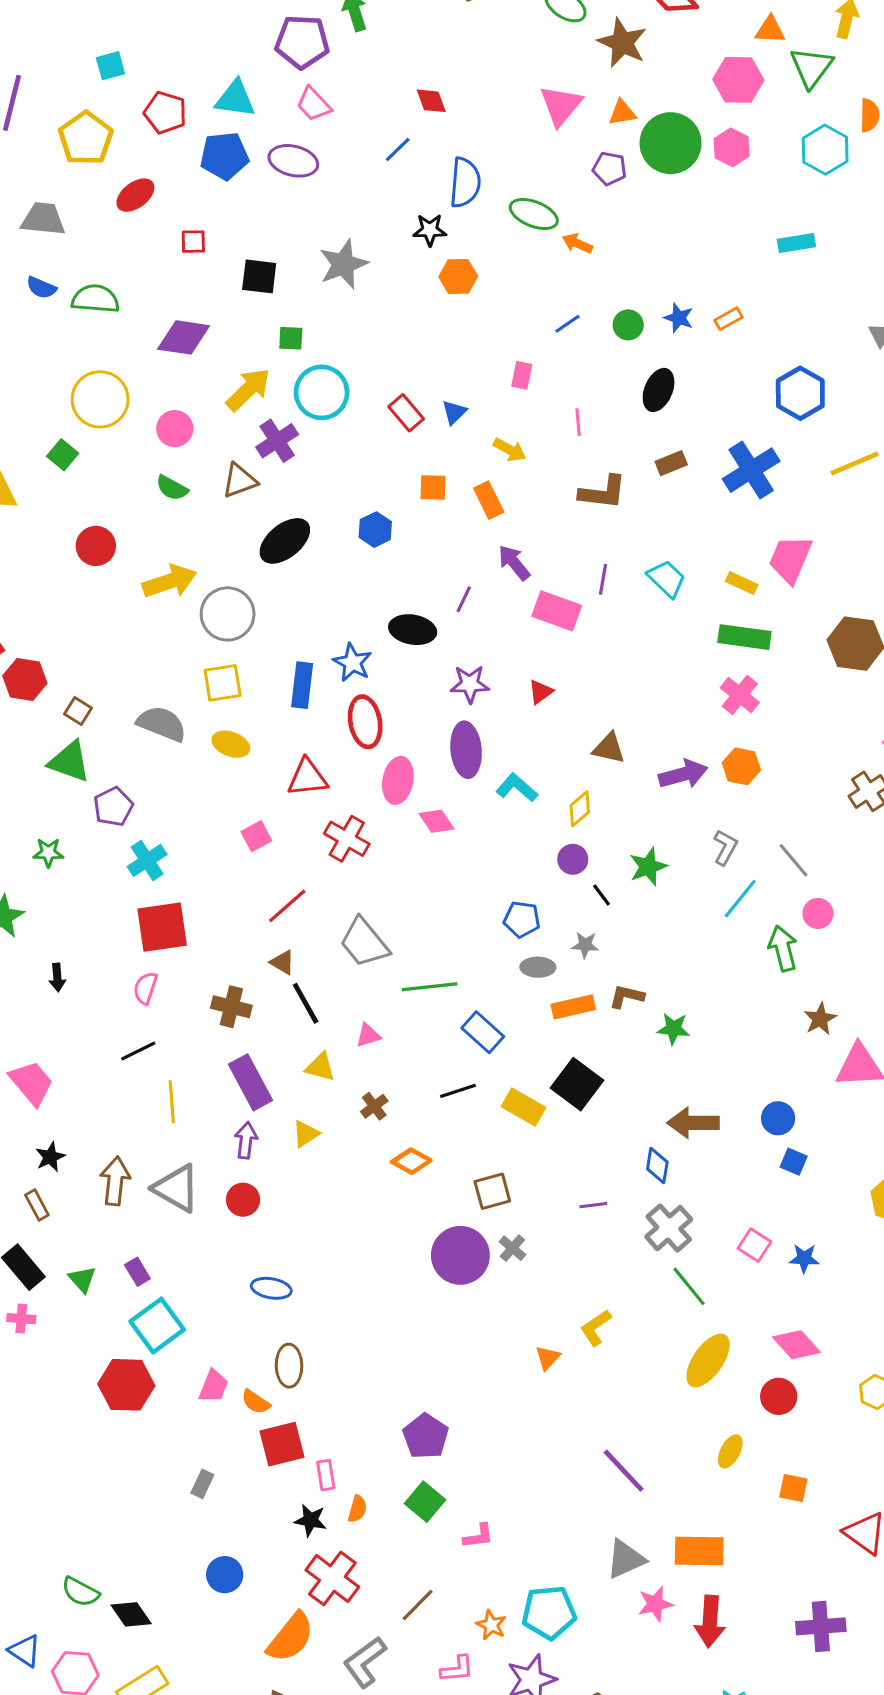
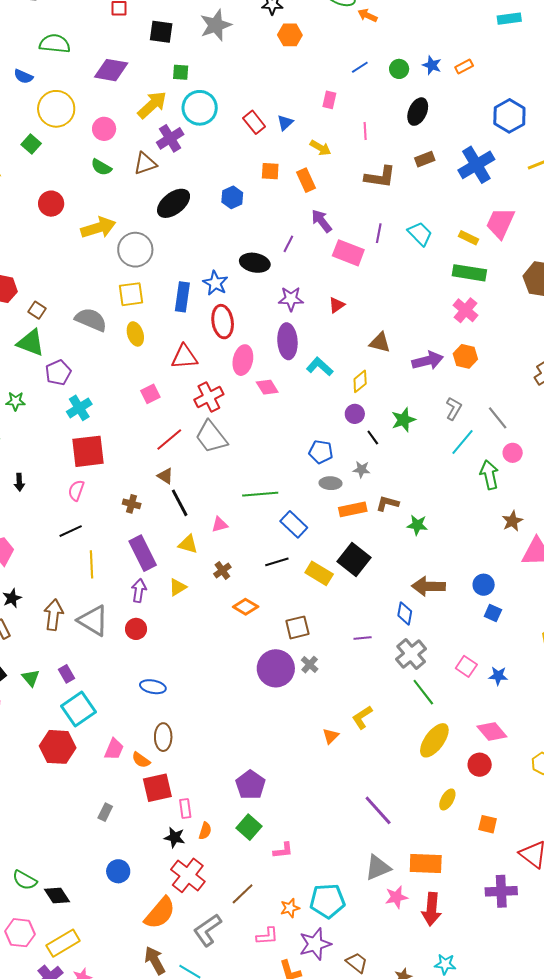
blue semicircle: (41, 288) -> (23, 76), moved
yellow ellipse: (231, 744) -> (135, 334), turned 50
red cross: (347, 839) -> (209, 397), turned 32
gray trapezoid: (364, 943) -> (211, 437), moved
brown cross: (231, 1007) -> (132, 504), size x0.7
orange star: (491, 1625) -> (290, 908), turned 30
purple cross: (821, 1626) -> (501, 891), moved

